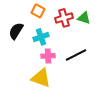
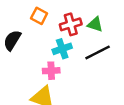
cyan cross: (41, 37) -> (62, 49), moved
black line: (76, 55) -> (98, 52), moved

